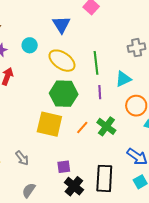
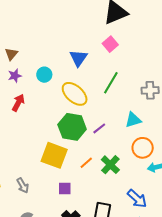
green line: (96, 63) -> (111, 83), moved, turned 30
purple line: (100, 92) -> (99, 128), moved, turned 48
purple square: (64, 167) -> (65, 189), moved

